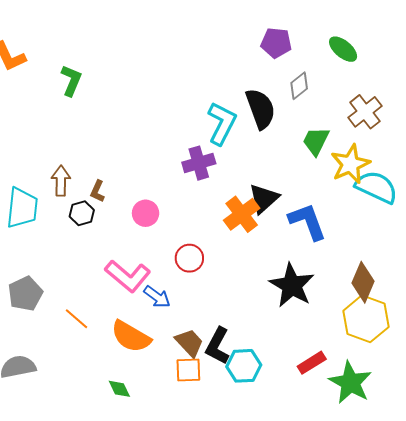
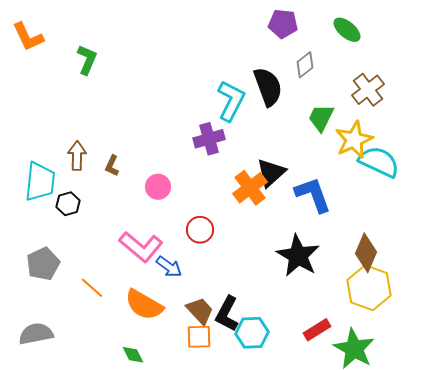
black hexagon: (82, 213) -> (68, 204), moved

